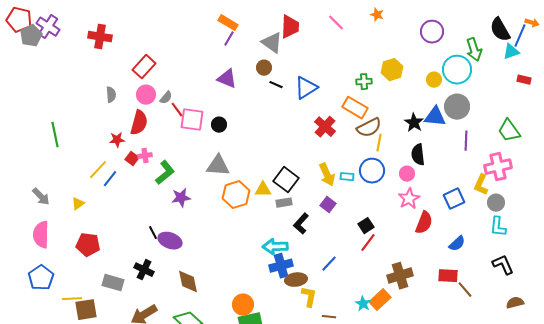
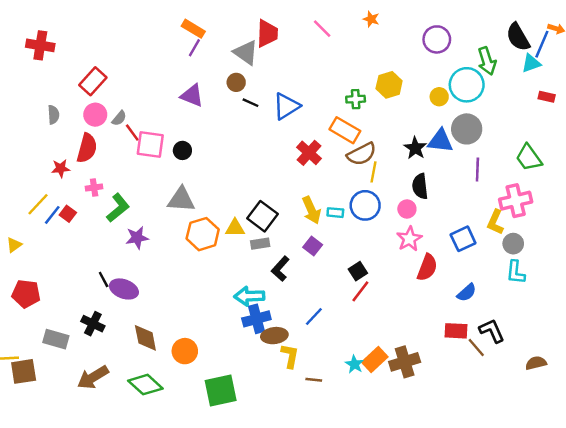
red square: (132, 159) -> (68, 214), moved
black L-shape: (503, 265) -> (492, 331), moved
brown cross: (400, 276) -> (405, 362), moved
orange circle: (243, 305) -> (185, 351), moved

